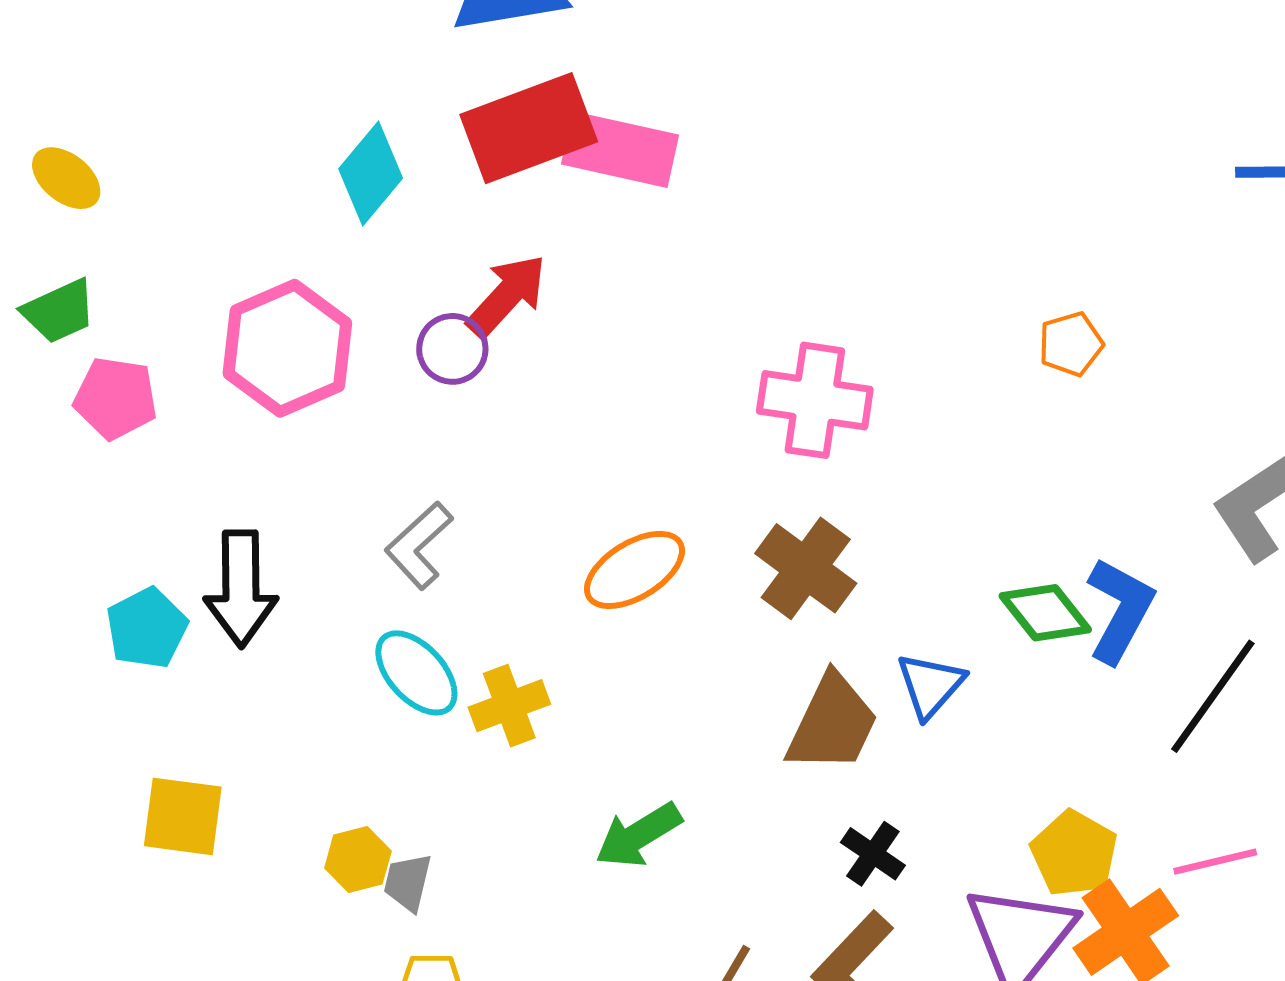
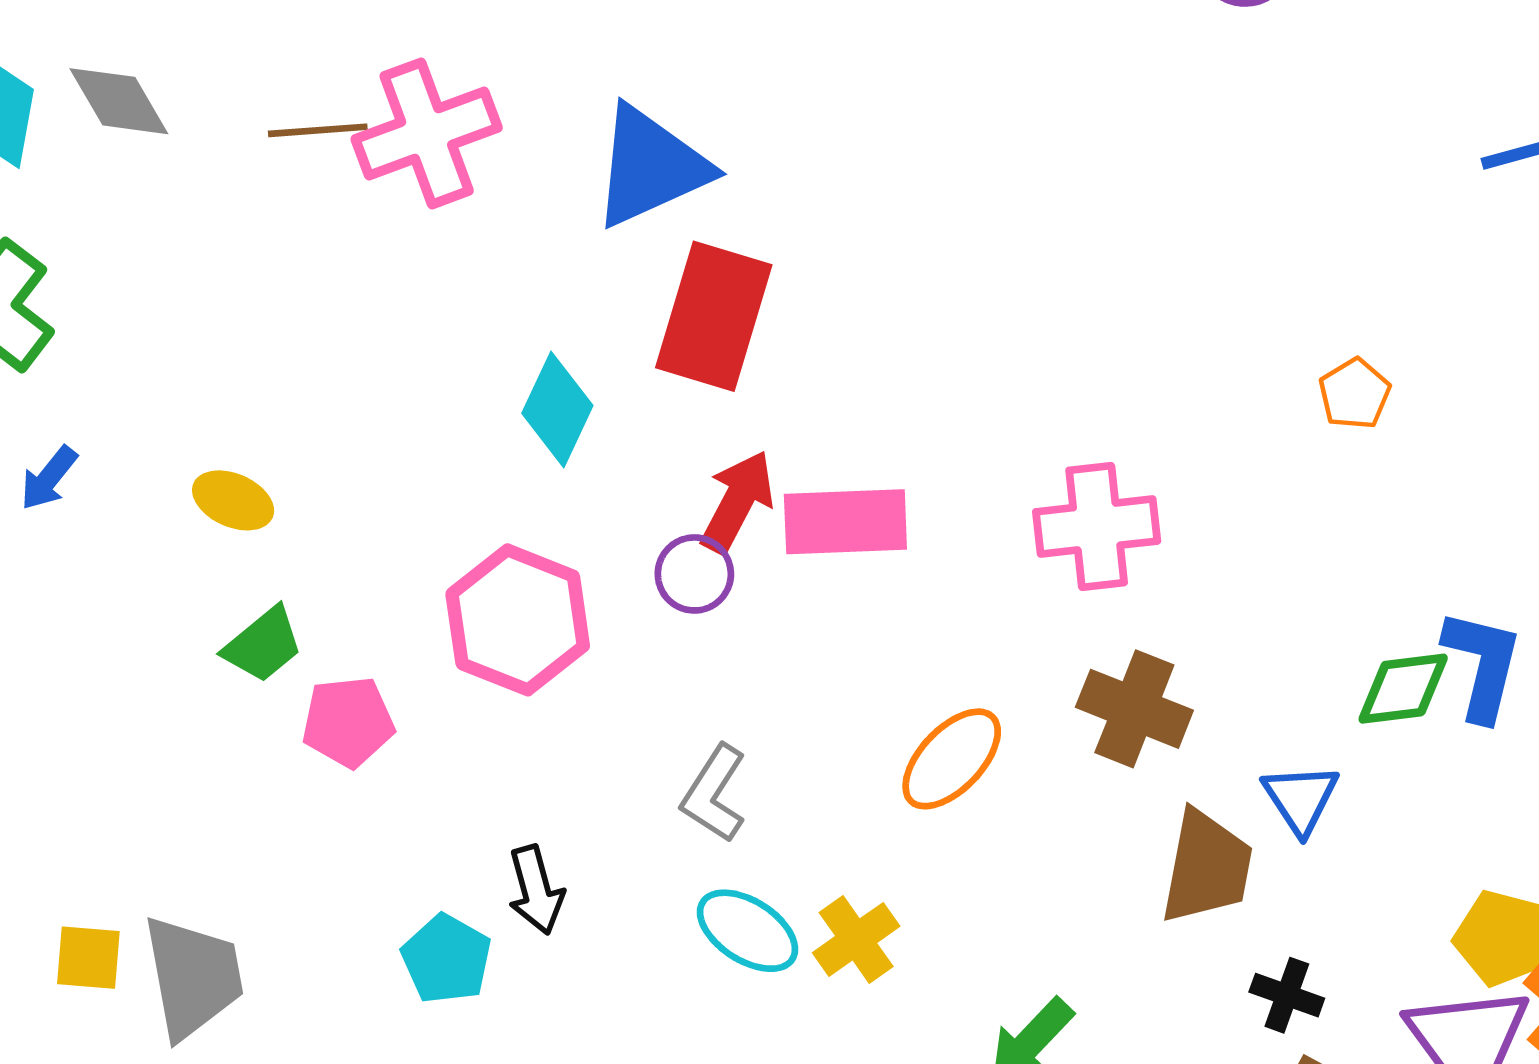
red rectangle: (529, 128) -> (714, 316), turned -38
pink rectangle: (620, 150) -> (845, 522), moved
black arrow: (241, 589) -> (536, 890), size x0.7
green diamond: (1045, 613) -> (1403, 689), turned -44

